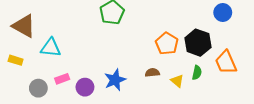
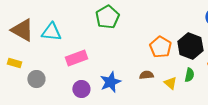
cyan triangle: (51, 48) -> (51, 32), moved
pink rectangle: (62, 79) -> (76, 58), moved, size x1.5
gray circle: (38, 88) -> (36, 79), moved

